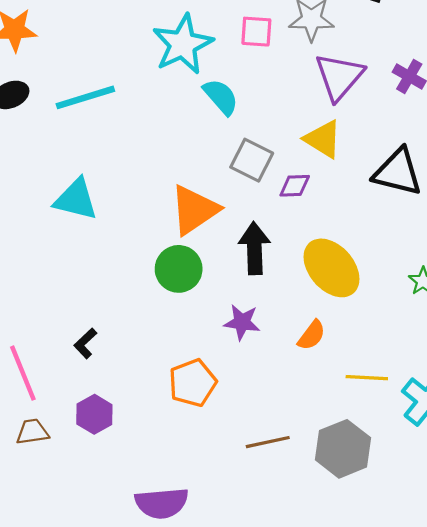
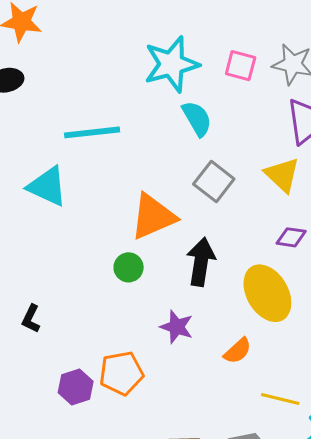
cyan line: (85, 97) -> (92, 132), moved
purple diamond: (295, 186) -> (291, 237), moved
green circle: (179, 269) -> (129, 267), size x0.7
black L-shape: (85, 343) -> (31, 319), turned -32
purple hexagon: (94, 414) -> (76, 387), moved

